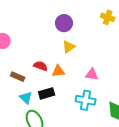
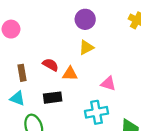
brown rectangle: (18, 77) -> (22, 73), turned 48
cyan triangle: (26, 98) -> (17, 98), moved, turned -32
cyan cross: (86, 100) -> (96, 112), turned -30

